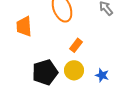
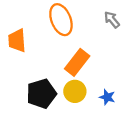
orange rectangle: (76, 45) -> (77, 62), size x1.6

